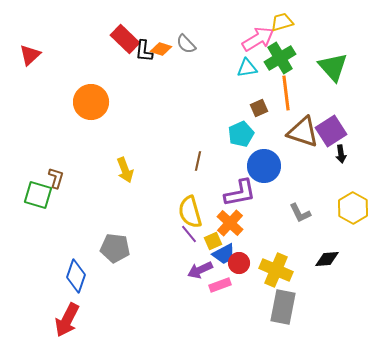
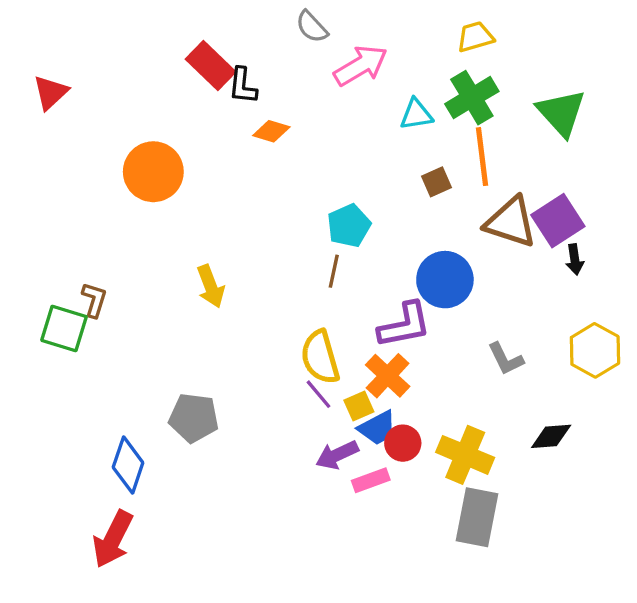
pink arrow: (258, 39) -> (361, 66), moved
gray semicircle: (186, 44) -> (312, 27), moved
orange diamond: (161, 49) -> (271, 131), moved
cyan pentagon: (241, 134) -> (349, 226), moved

